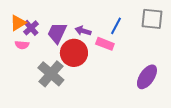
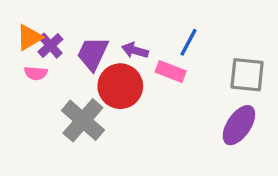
gray square: (152, 19) -> (247, 75), moved

